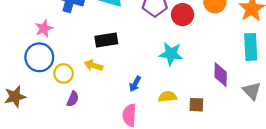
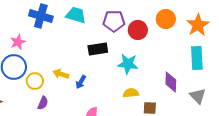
black rectangle: (106, 40) -> (98, 49), moved
blue arrow: (135, 84) -> (81, 82), moved
yellow semicircle: (167, 97) -> (131, 93), moved

